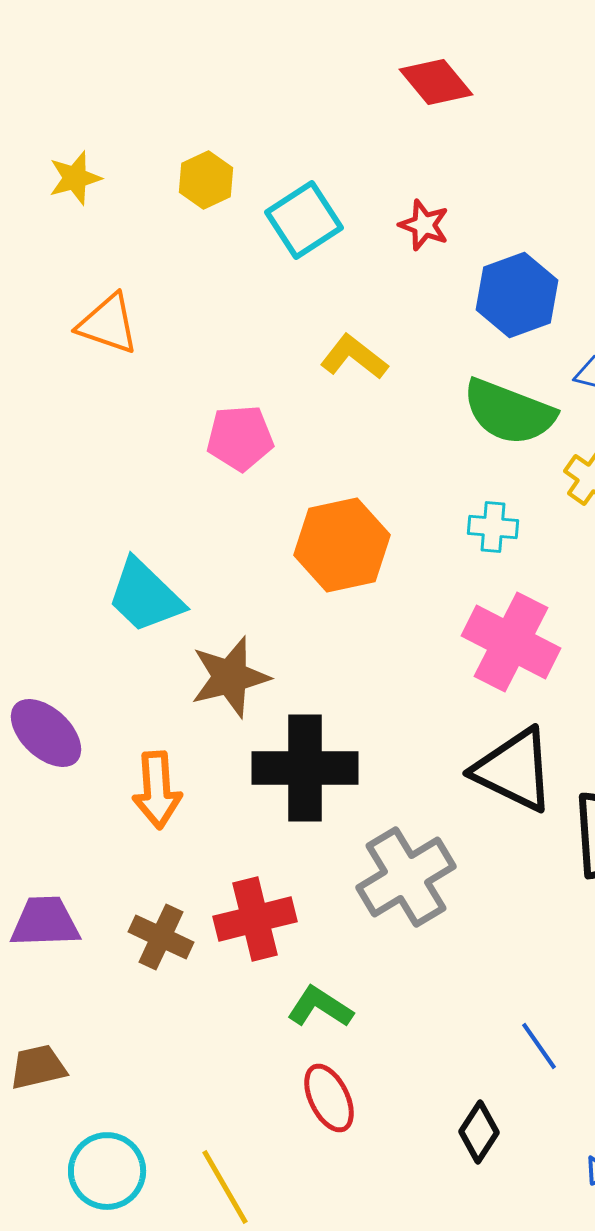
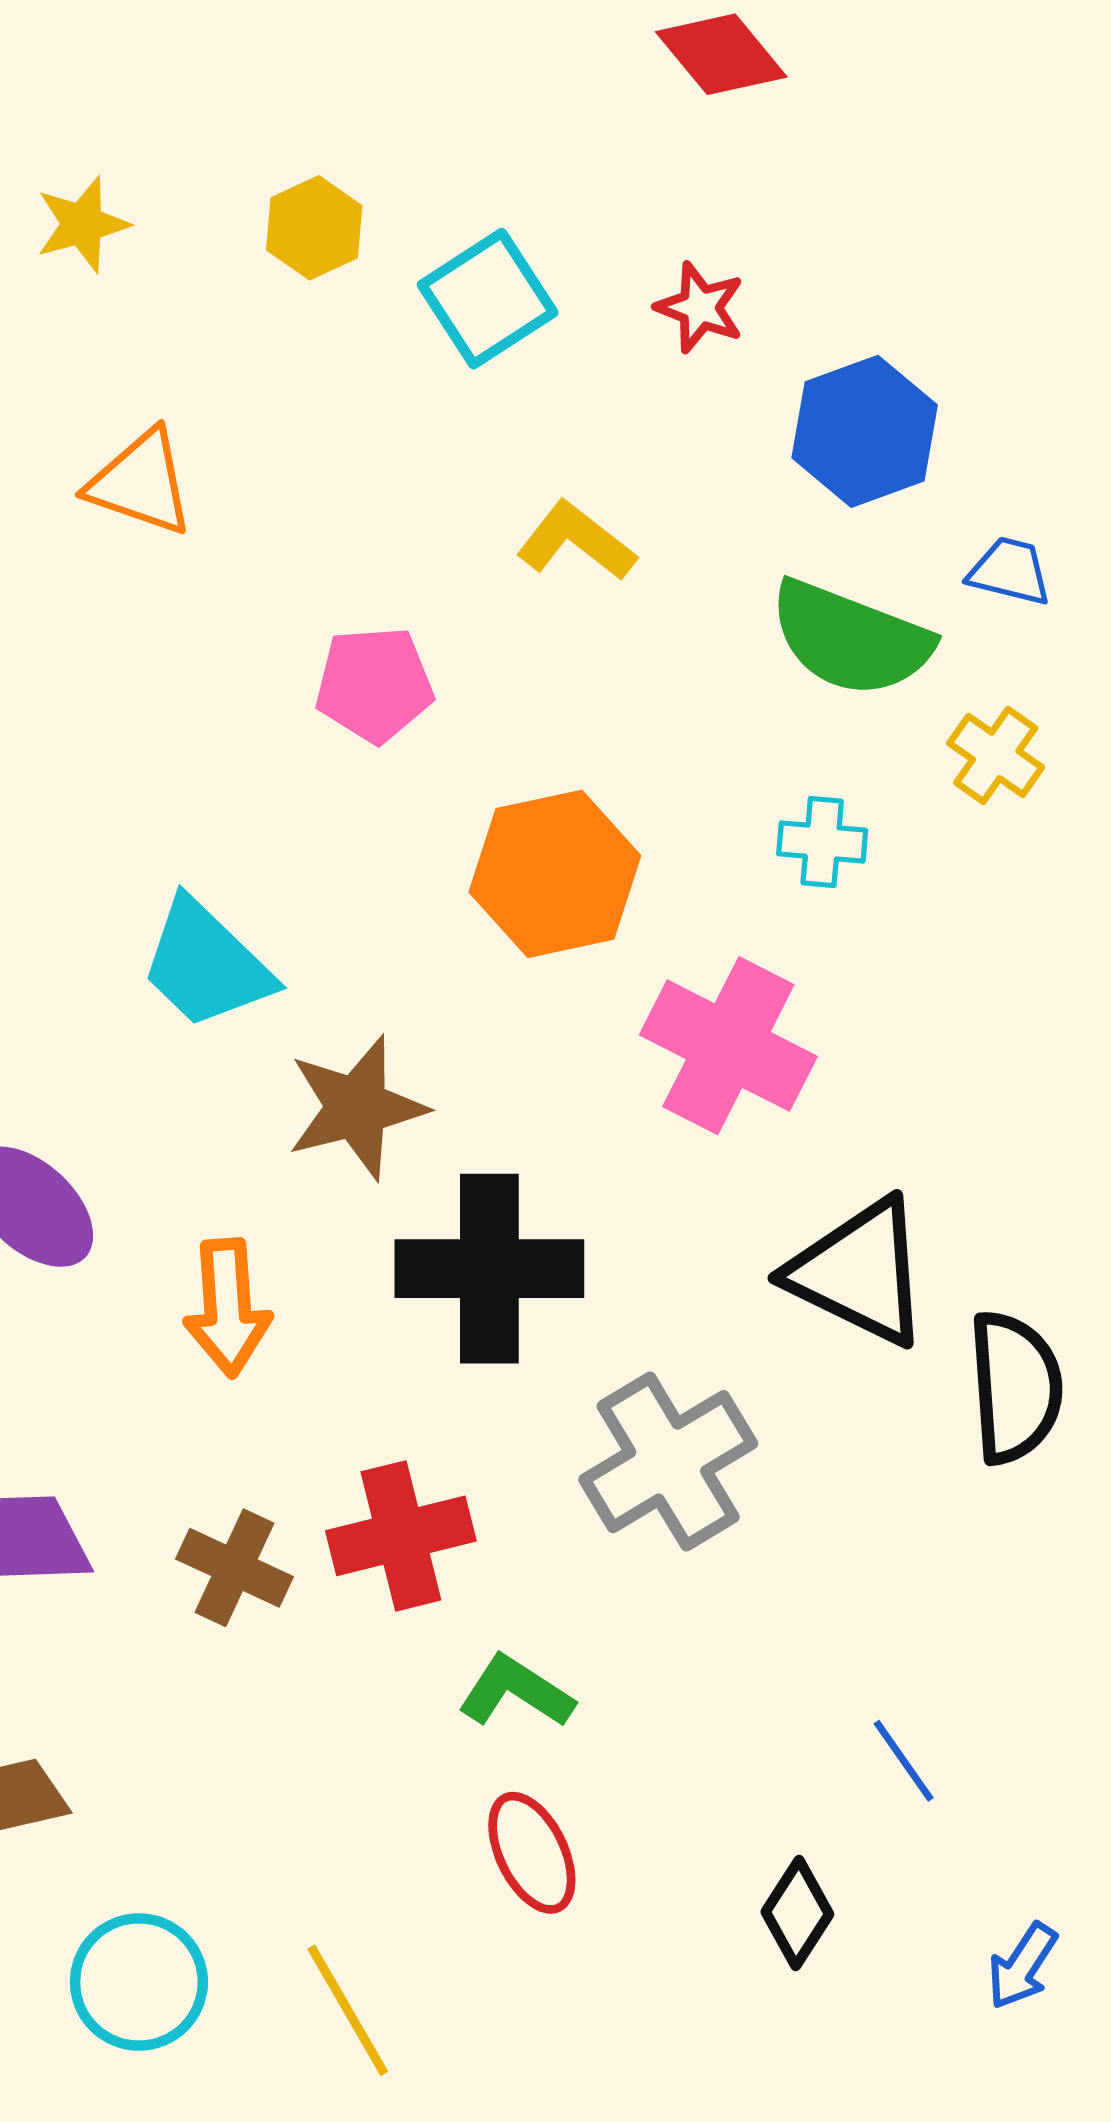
pink cross: (511, 642) -> (728, 1046), moved

